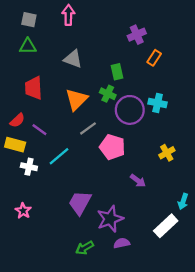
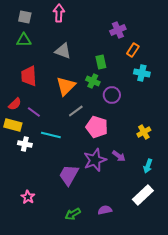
cyan cross: (158, 103) -> (142, 73), moved
purple circle: (130, 110) -> (112, 95), size x0.7
cyan line: (59, 156) -> (51, 135), turned 54
cyan arrow: (183, 201) -> (148, 166), moved
pink star: (23, 211) -> (28, 197), moved
purple star: (110, 219) -> (95, 160), moved

